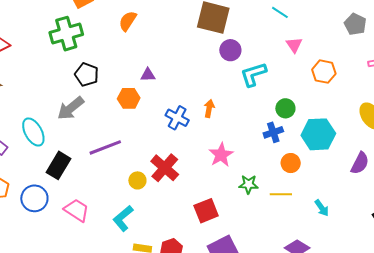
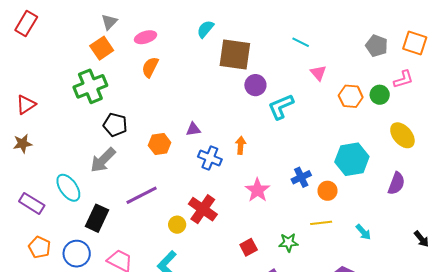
purple triangle: (148, 75) -> (193, 129), moved
green circle: (285, 108) -> (380, 95), moved
blue cross: (273, 132) -> (301, 177), moved
green star: (249, 184) -> (288, 243), moved
red square: (206, 211) -> (249, 247), size x0.7

